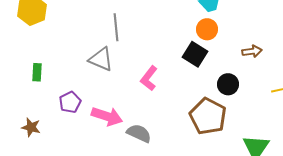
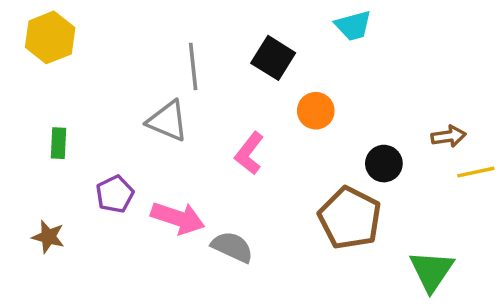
orange circle: (207, 29) -> (316, 111), moved
brown arrow: (252, 51) -> (449, 136), moved
black square: (195, 54) -> (273, 58), moved

